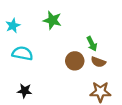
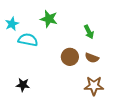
green arrow: (92, 44) -> (89, 32), moved
cyan semicircle: (22, 53) -> (28, 40), moved

